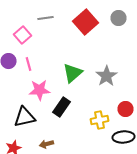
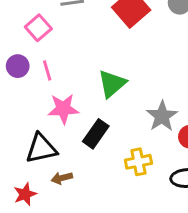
gray star: (106, 76) -> (162, 116), moved
yellow cross: (100, 120) -> (138, 162), moved
brown arrow: (46, 144) -> (62, 178), moved

